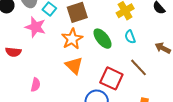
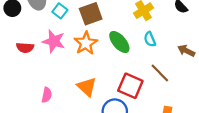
pink star: (35, 27) -> (54, 41), moved
red semicircle: (13, 52) -> (25, 48), moved
orange triangle: (74, 65) -> (87, 87), moved

